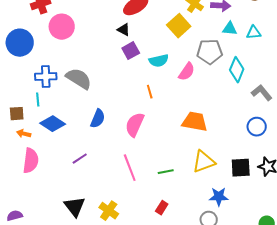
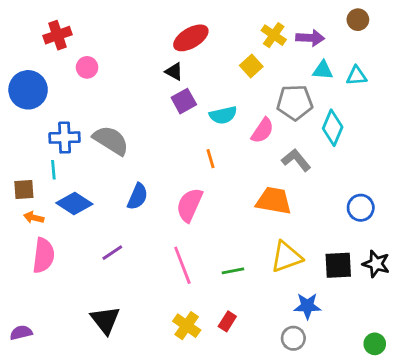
yellow square: (179, 26) -> (251, 66), size x0.7
pink circle: (62, 27) -> (87, 67), size x0.6
gray L-shape: (262, 93) -> (296, 160), moved
yellow cross: (109, 211) -> (187, 326), moved

